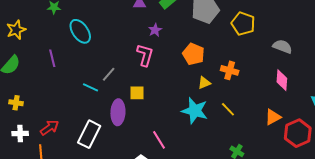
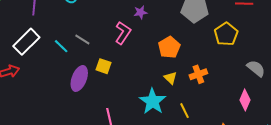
orange cross: (230, 70) -> (198, 74), turned 36
gray line: (109, 74) -> (82, 39), turned 63
yellow triangle: (204, 83) -> (170, 78), turned 48
white rectangle: (89, 134) -> (26, 42), moved

